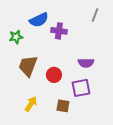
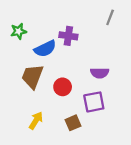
blue semicircle: (39, 20) -> (45, 49), moved
green star: (16, 37) -> (19, 31), moved
brown square: (63, 106) -> (73, 123), turned -32

